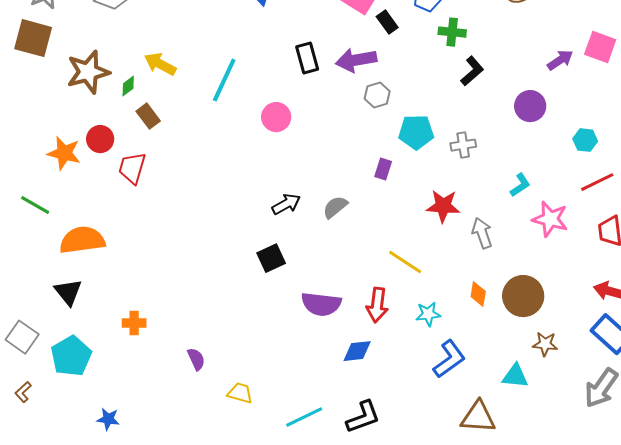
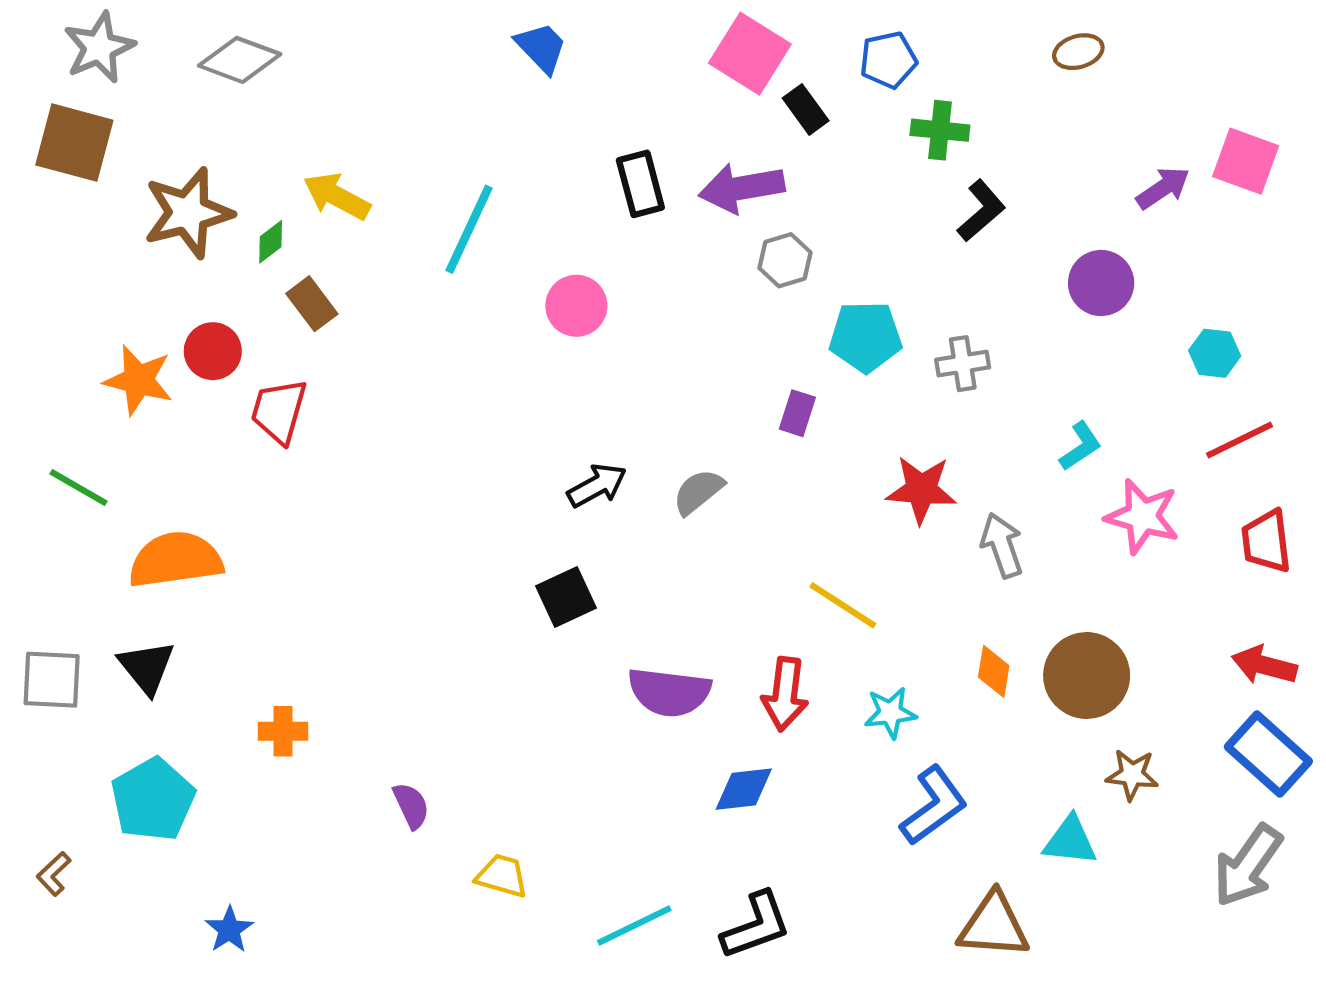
gray square: (22, 337) -> (52, 680), moved, turned -32
blue star: (108, 419) -> (229, 930), turned 30

